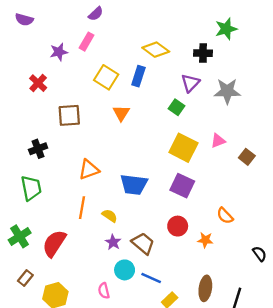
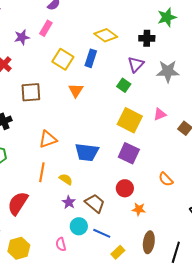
orange star: (205, 240) -> (139, 209), moved

